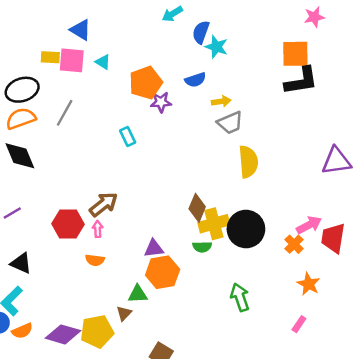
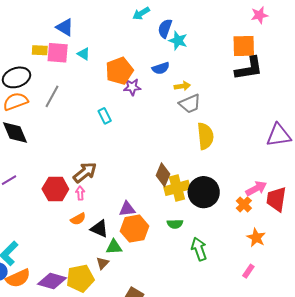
green semicircle: (202, 247) -> (175, 224), moved
orange semicircle: (95, 260) -> (78, 219), turned -35
black triangle: (21, 263) -> (99, 229), moved
orange semicircle: (22, 331) -> (18, 278), size x1.4

